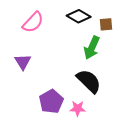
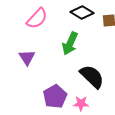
green arrow: (92, 48) -> (70, 43), moved

